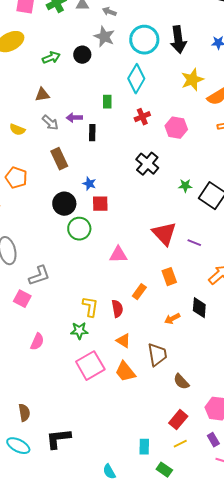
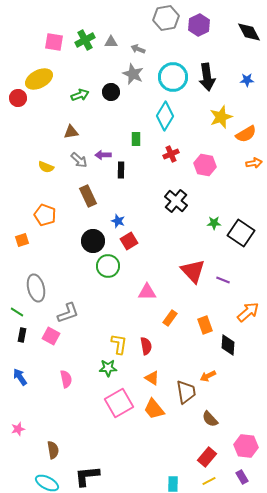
red square: (100, 204) -> (129, 241), turned -30
orange rectangle: (169, 277) -> (205, 325), moved
orange rectangle: (139, 292) -> (170, 318), moved
orange arrow: (172, 319) -> (208, 376), moved
pink semicircle: (37, 342) -> (66, 379), turned -36

